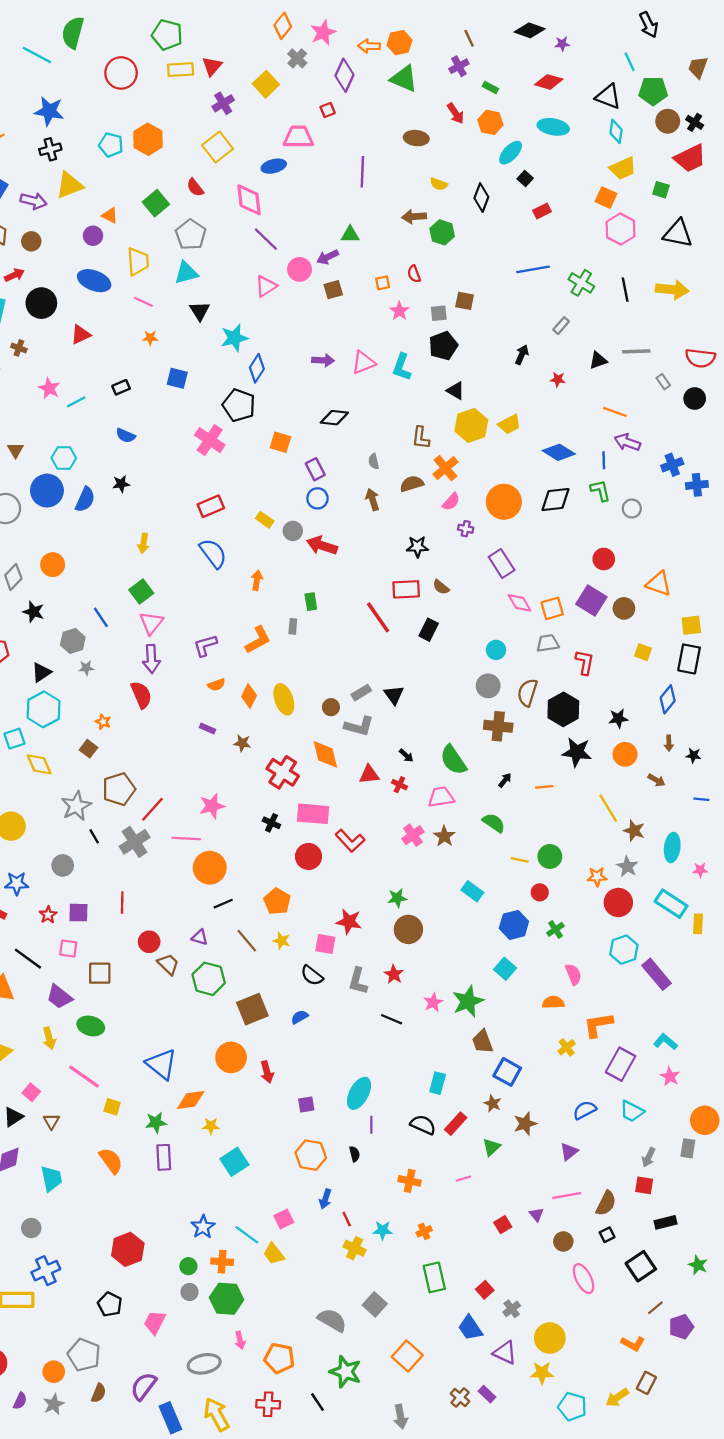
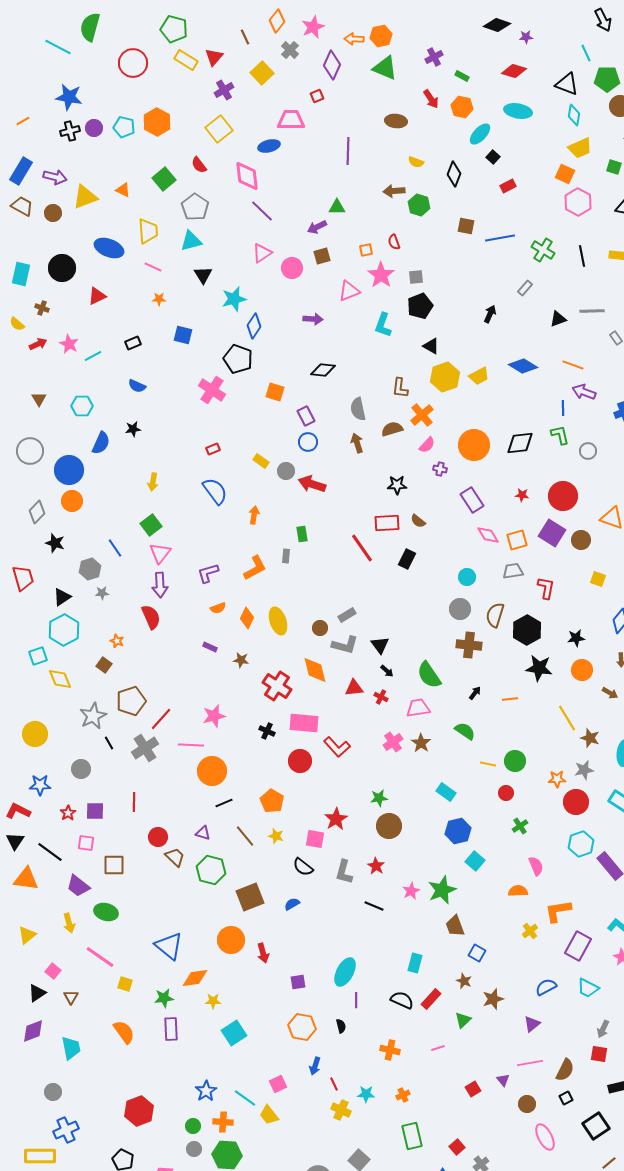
brown line: (469, 38) -> (245, 37), moved
yellow rectangle: (181, 70) -> (186, 60), turned 35
yellow triangle: (69, 185) -> (85, 197), moved
purple circle: (93, 236) -> (94, 128), moved
pink circle: (300, 269) -> (292, 268), moved
red arrow: (14, 275) -> (38, 344), moved
brown square: (465, 301) -> (466, 226), moved
pink star: (399, 311) -> (381, 275), size x1.5
pink triangle: (364, 363) -> (349, 291), moved
red star: (558, 379) -> (522, 495), moved
blue diamond: (559, 452) -> (523, 366), moved
gray semicircle: (374, 461) -> (358, 409), size x1.6
blue circle: (47, 491) -> (69, 470), moved
red rectangle: (211, 506) -> (213, 449), size x0.6
red circle: (604, 559) -> (563, 496), size x1.5
black triangle: (394, 695) -> (380, 645), moved
gray star: (627, 867) -> (584, 770), turned 30
red star: (349, 922) -> (336, 819), turned 30
blue hexagon: (514, 925) -> (458, 831), moved
blue square: (507, 1072) -> (477, 953), size x0.7

